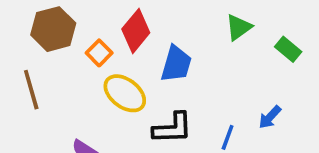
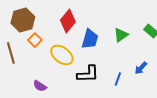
green triangle: (239, 27) -> (121, 35), moved
orange square: (99, 53) -> (35, 40), moved

